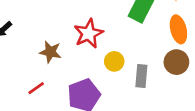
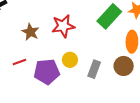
yellow circle: (114, 61) -> (70, 60), moved
red line: (36, 88) -> (19, 62), moved

